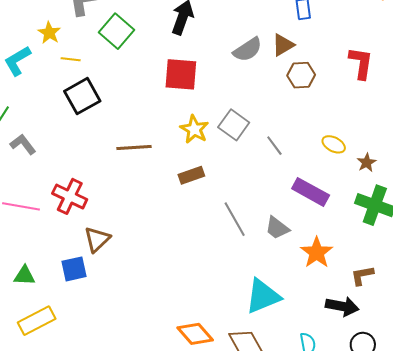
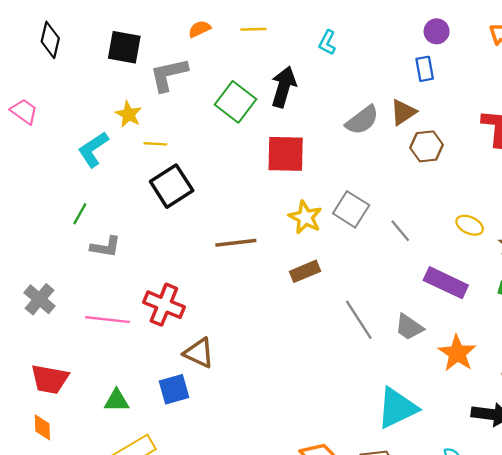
green square: (117, 31) -> (235, 102), moved
gray L-shape: (23, 144) -> (106, 247), turned 140
brown triangle: (97, 239) -> (199, 353), turned -48

